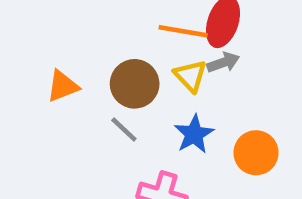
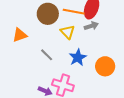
yellow triangle: (190, 76) -> (68, 32), moved
brown circle: (135, 84) -> (48, 14), moved

